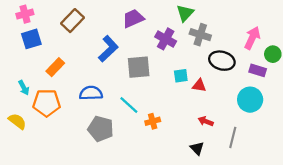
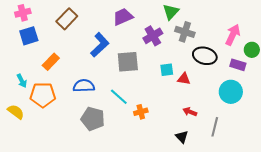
purple cross: (166, 39) -> (153, 36), turned 30

